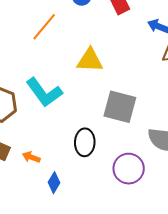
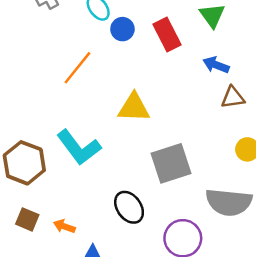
gray square: (120, 107) -> (171, 163), turned -32
black ellipse: (85, 142) -> (129, 207), turned -36

